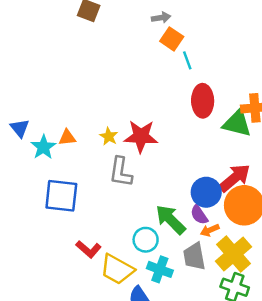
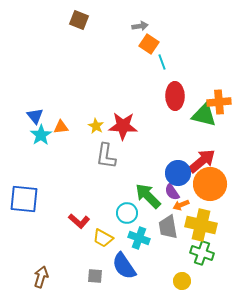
blue triangle: (20, 128) -> (35, 116), moved
blue square: (61, 196) -> (24, 199), moved
yellow cross: (233, 254) -> (201, 225), turned -36
yellow trapezoid: (117, 269) -> (103, 238), size x0.7

